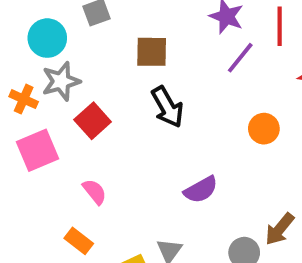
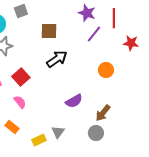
black arrow: (167, 107) -> (57, 59), turned -95
red square: (93, 121) -> (21, 77), moved
brown arrow: (280, 229) -> (103, 113), moved

